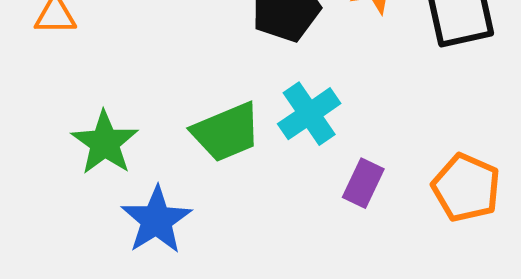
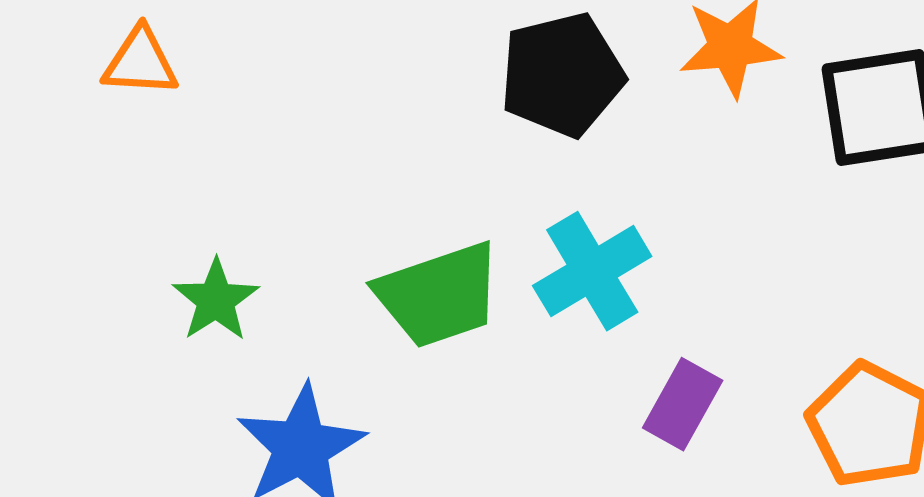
green star: (105, 143) -> (216, 300), size x0.7

